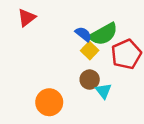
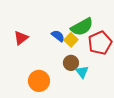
red triangle: (27, 18) -> (21, 38), moved
blue semicircle: (83, 34) -> (58, 36), moved

